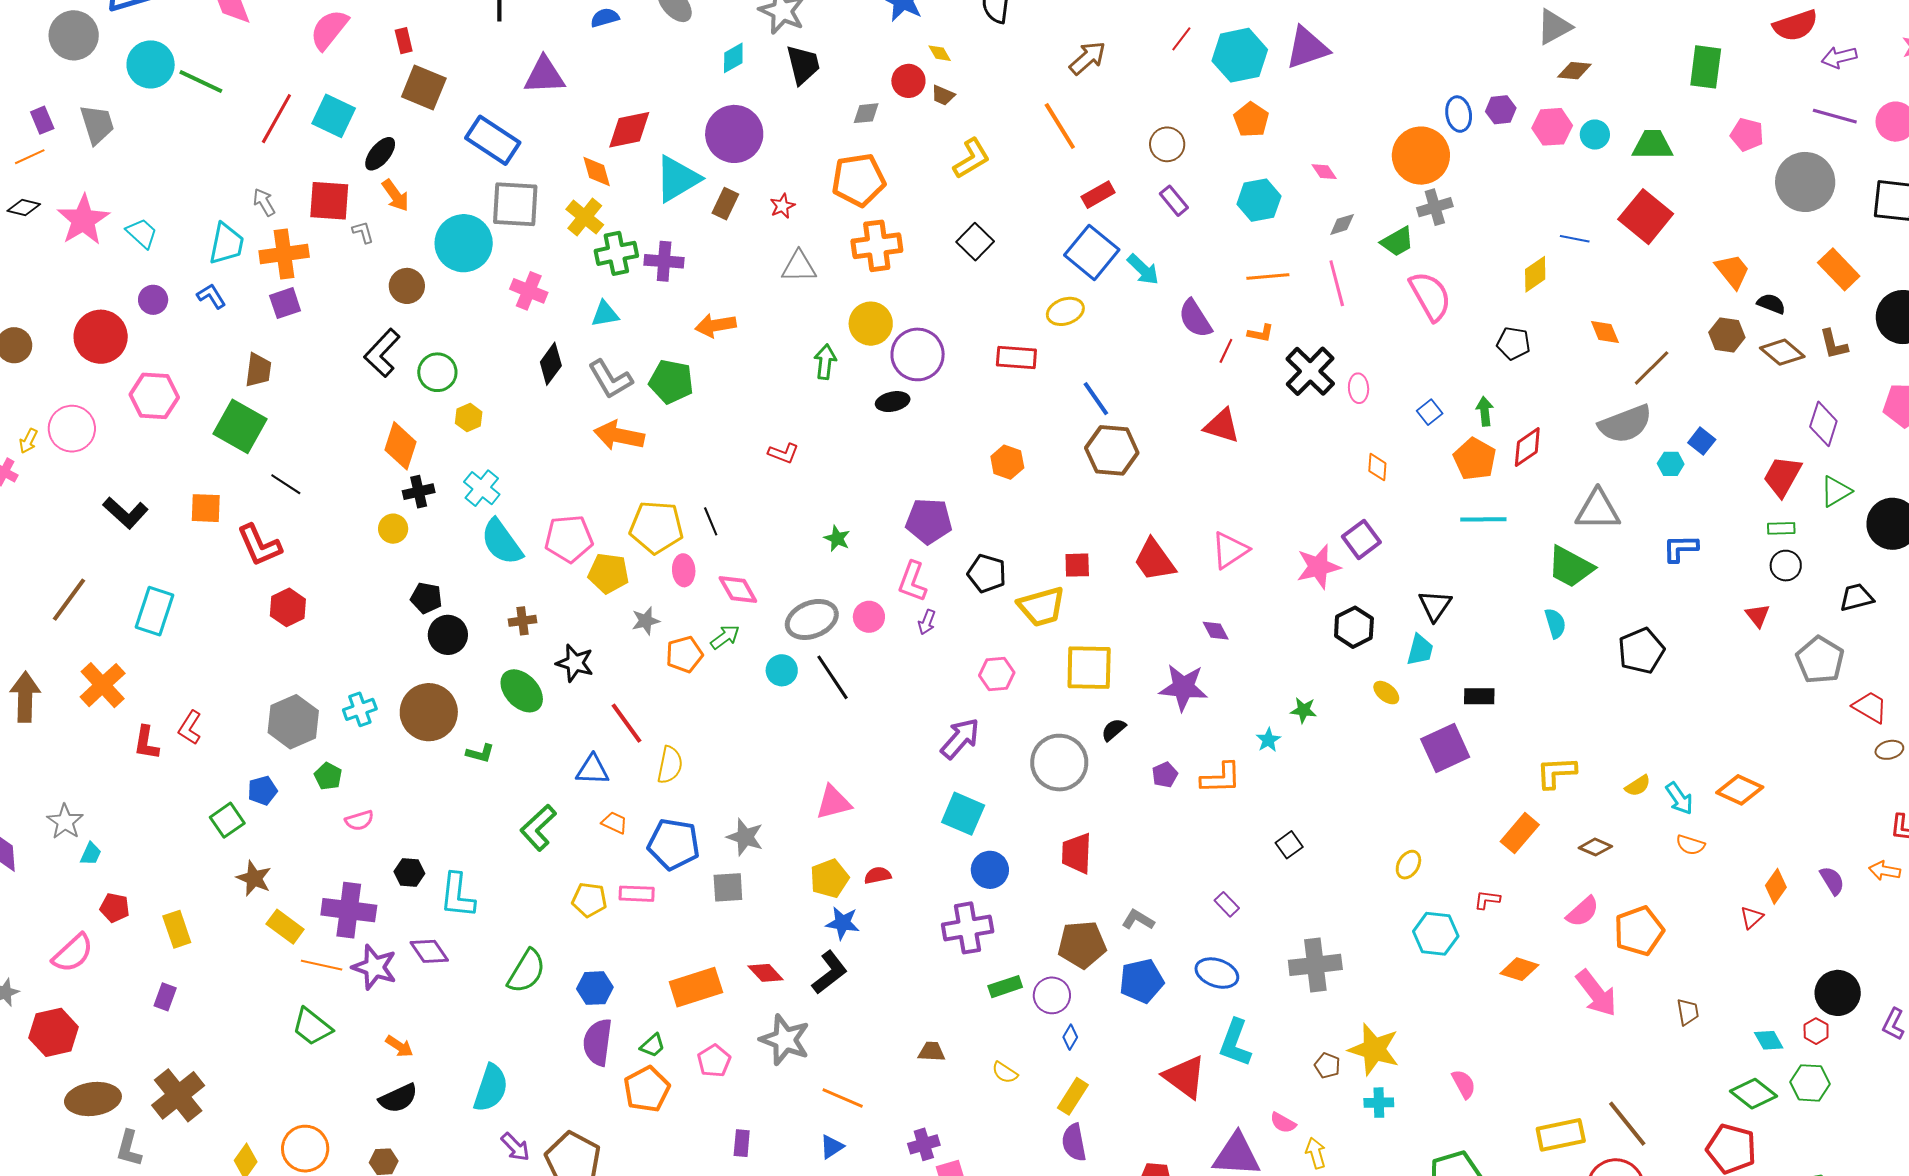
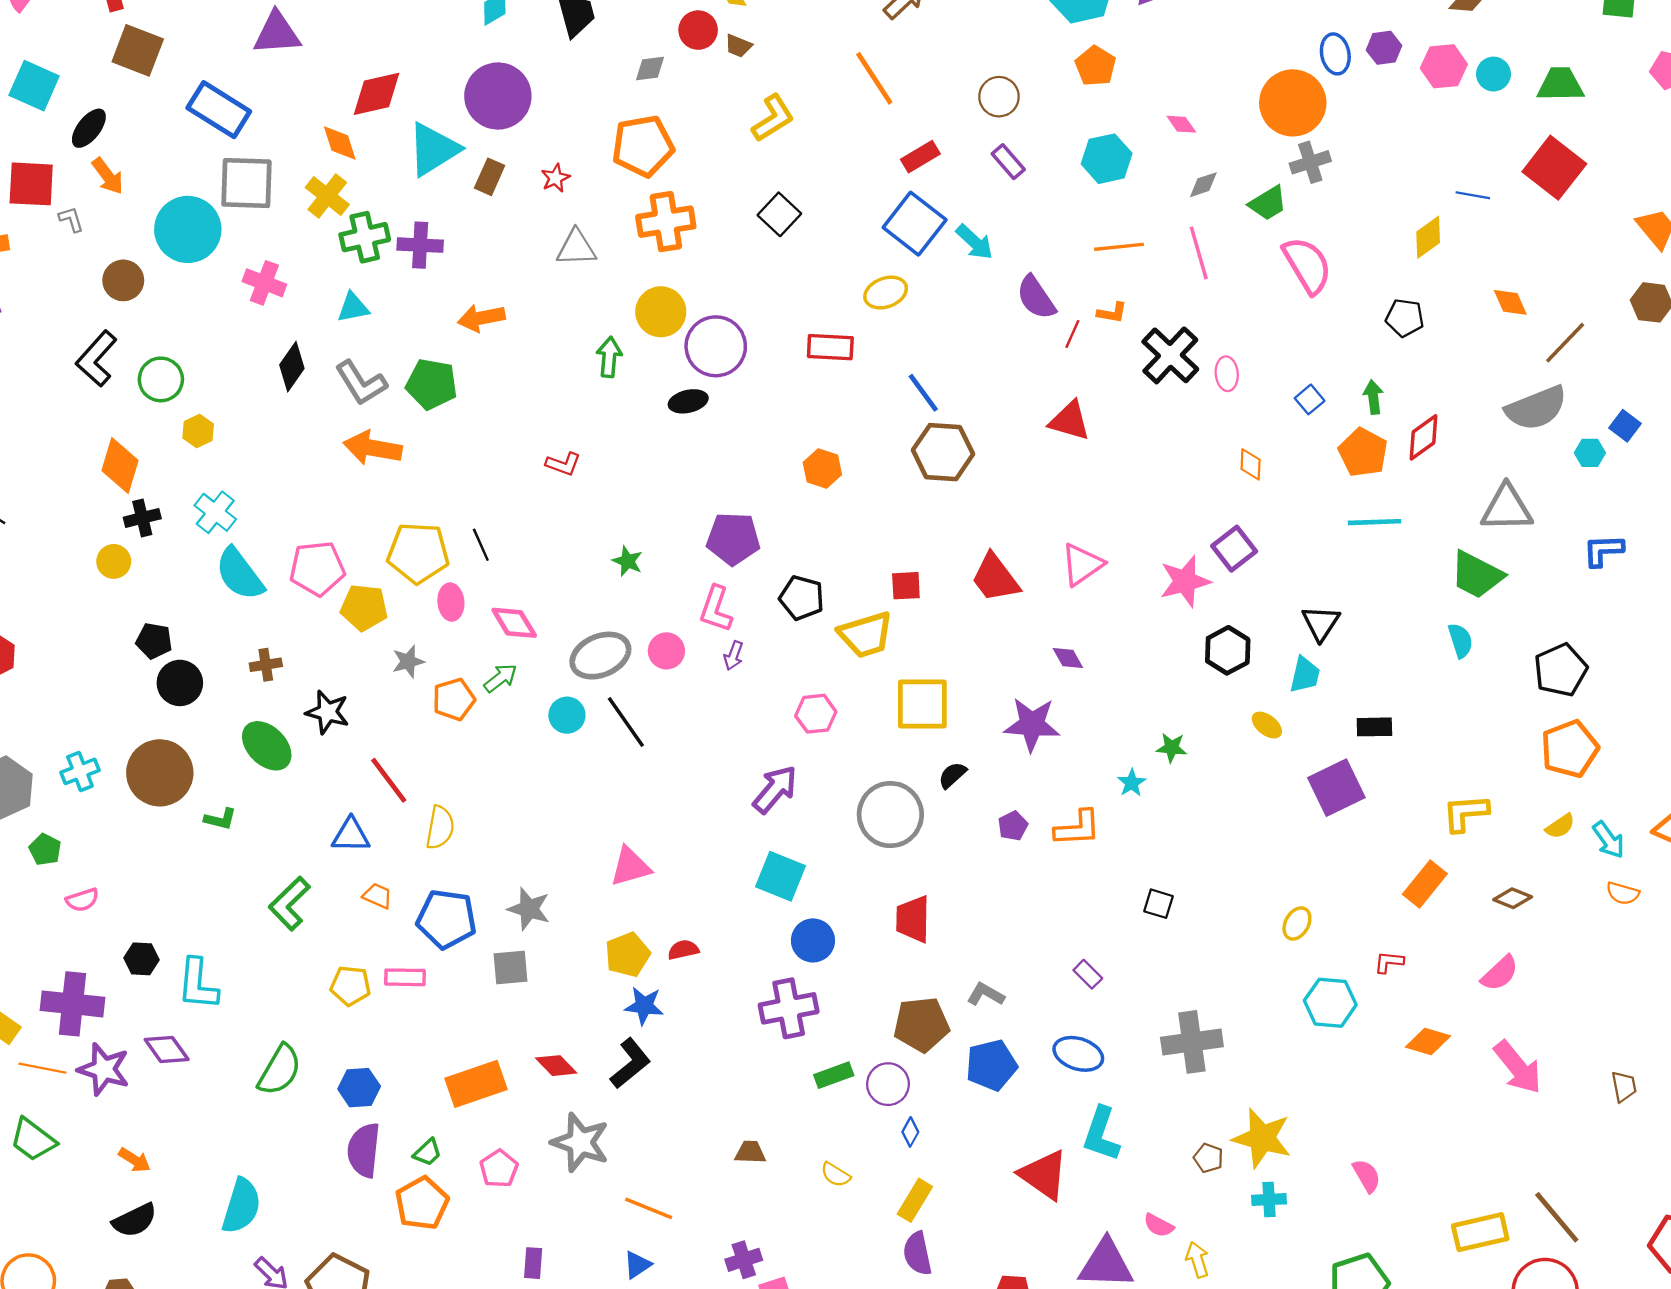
black square: (1289, 845) -> (1158, 904), turned -36
orange pentagon: (1639, 931) -> (1570, 749), moved

